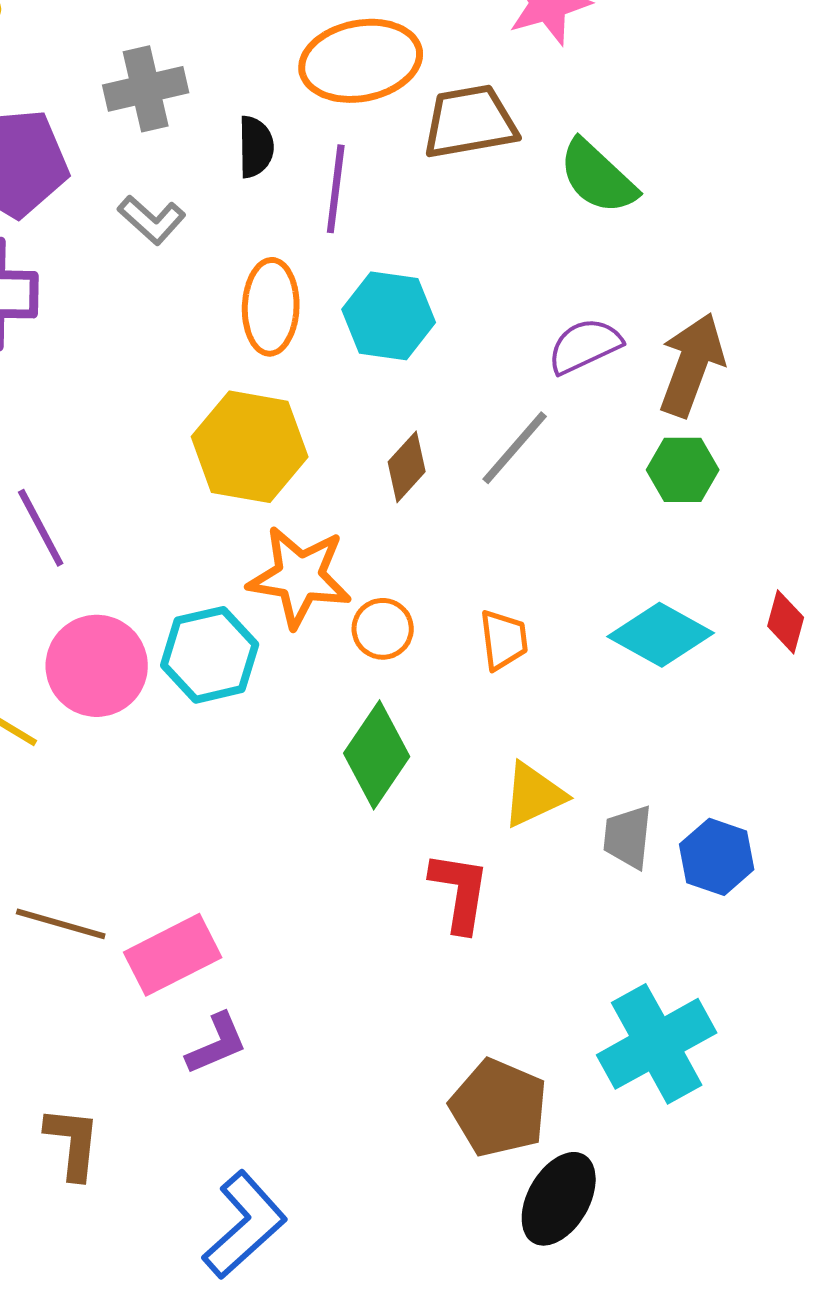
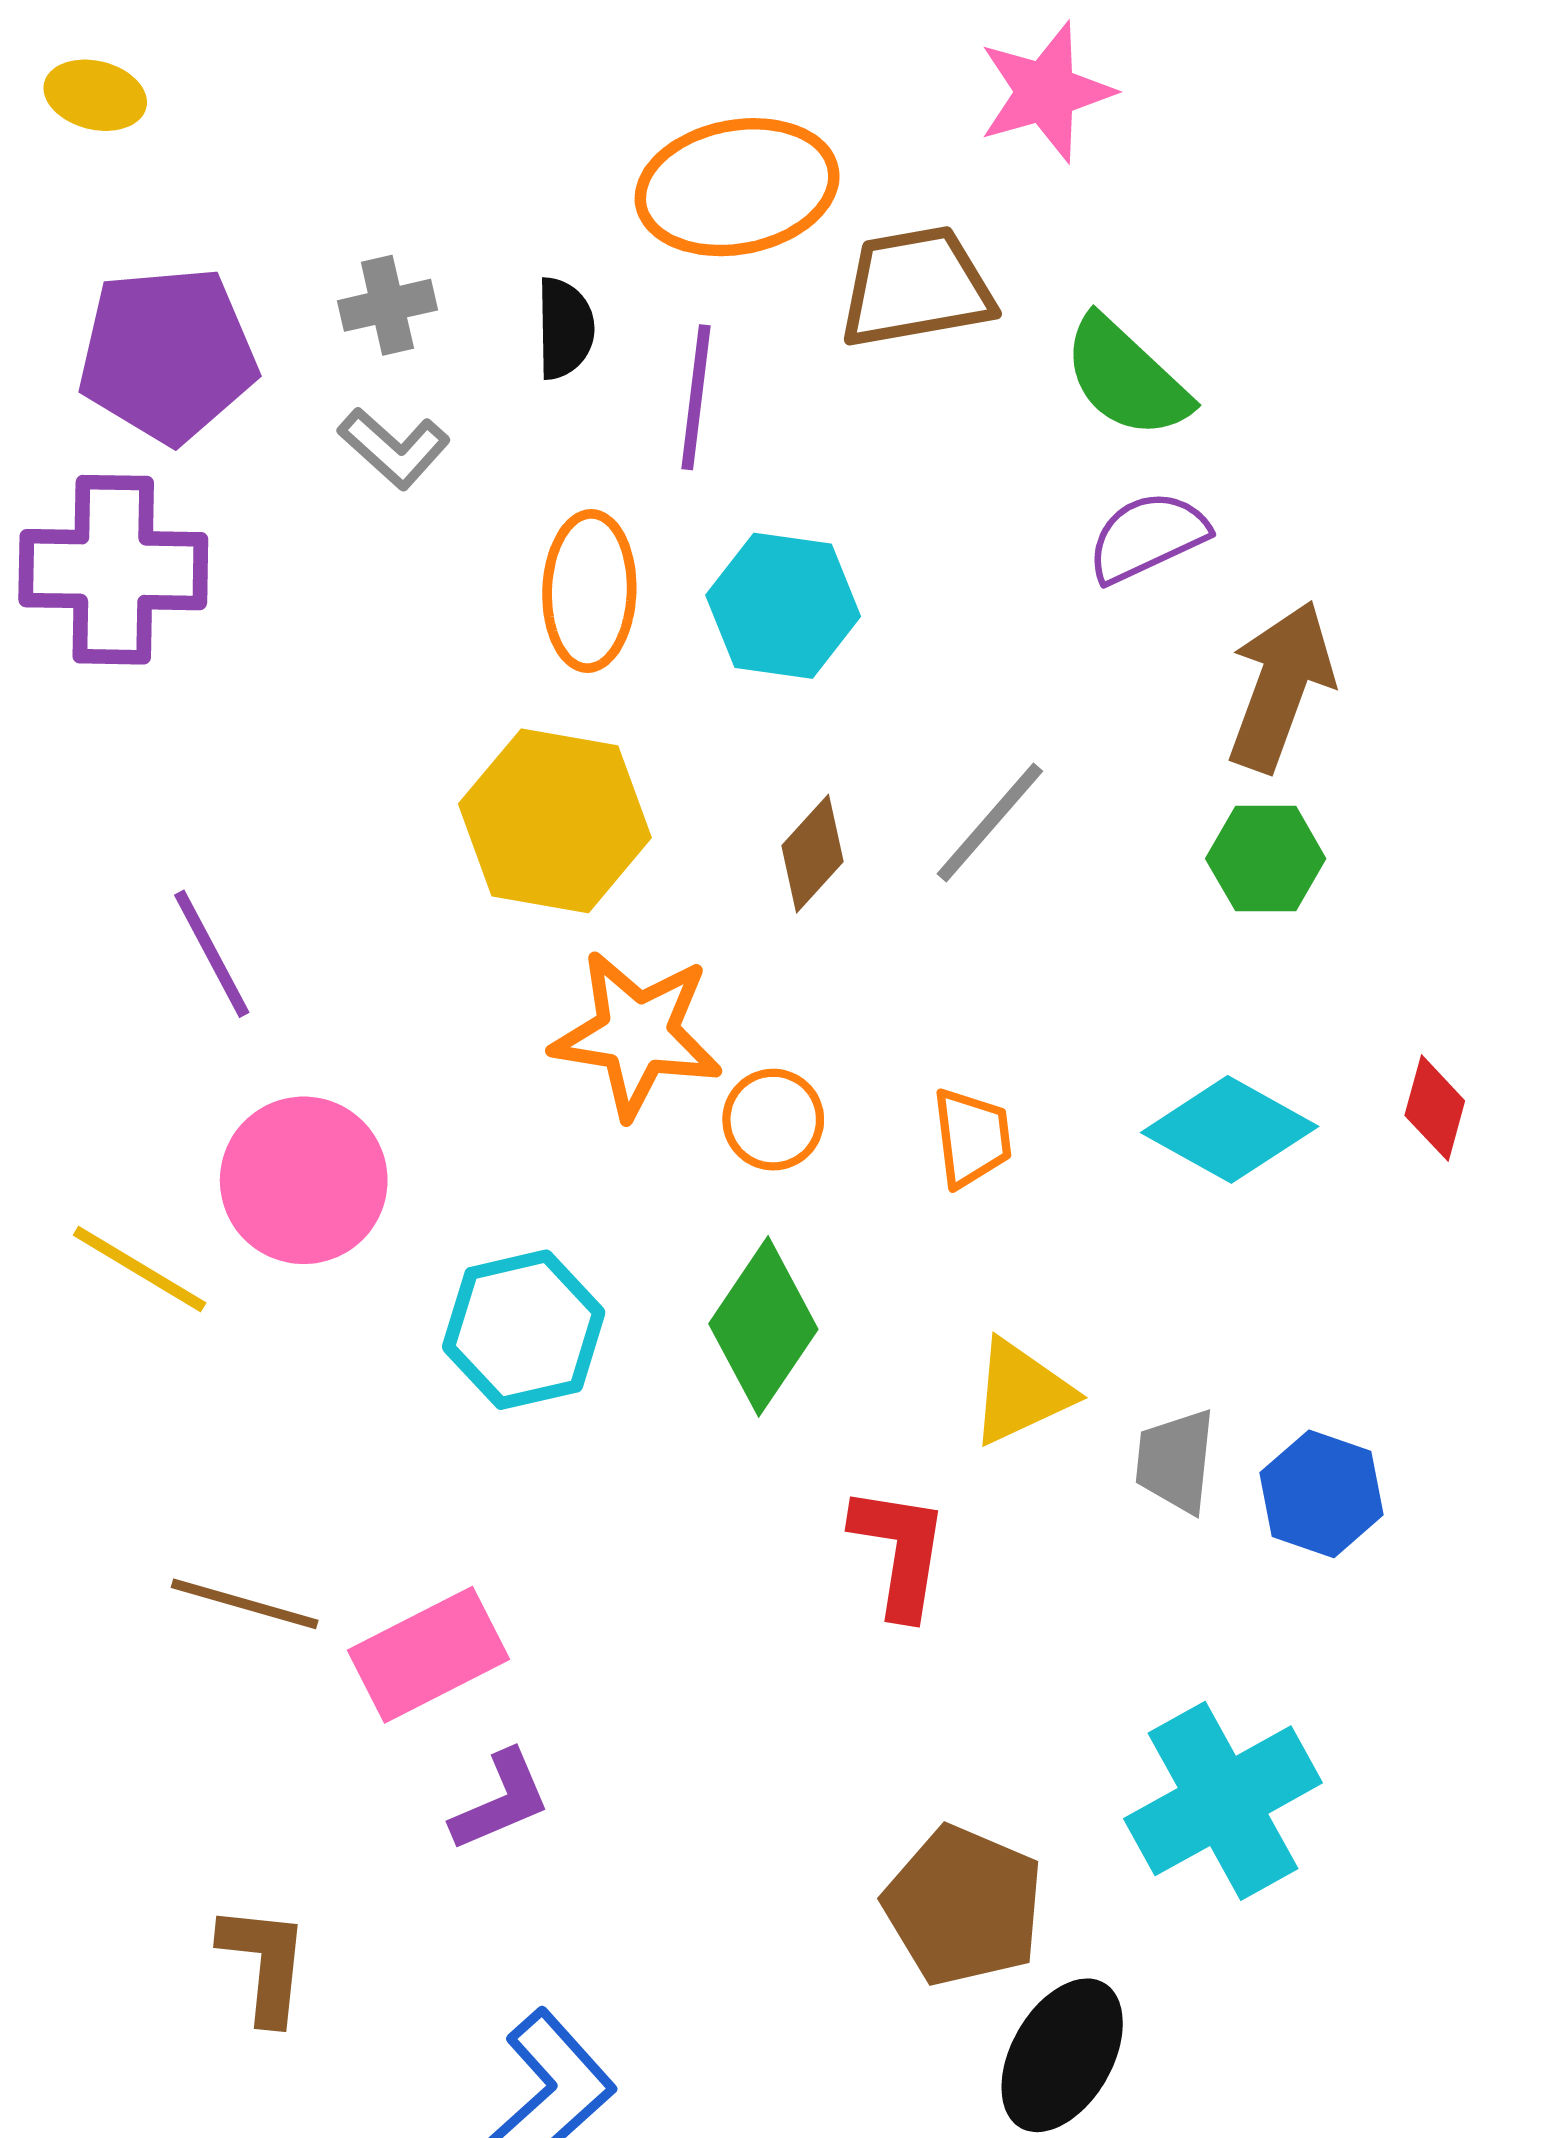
gray cross: (146, 89) -> (387, 305), moved, size x0.7
purple semicircle: (585, 346) -> (1147, 537), moved
cyan hexagon: (210, 655) -> (524, 1330), moved

